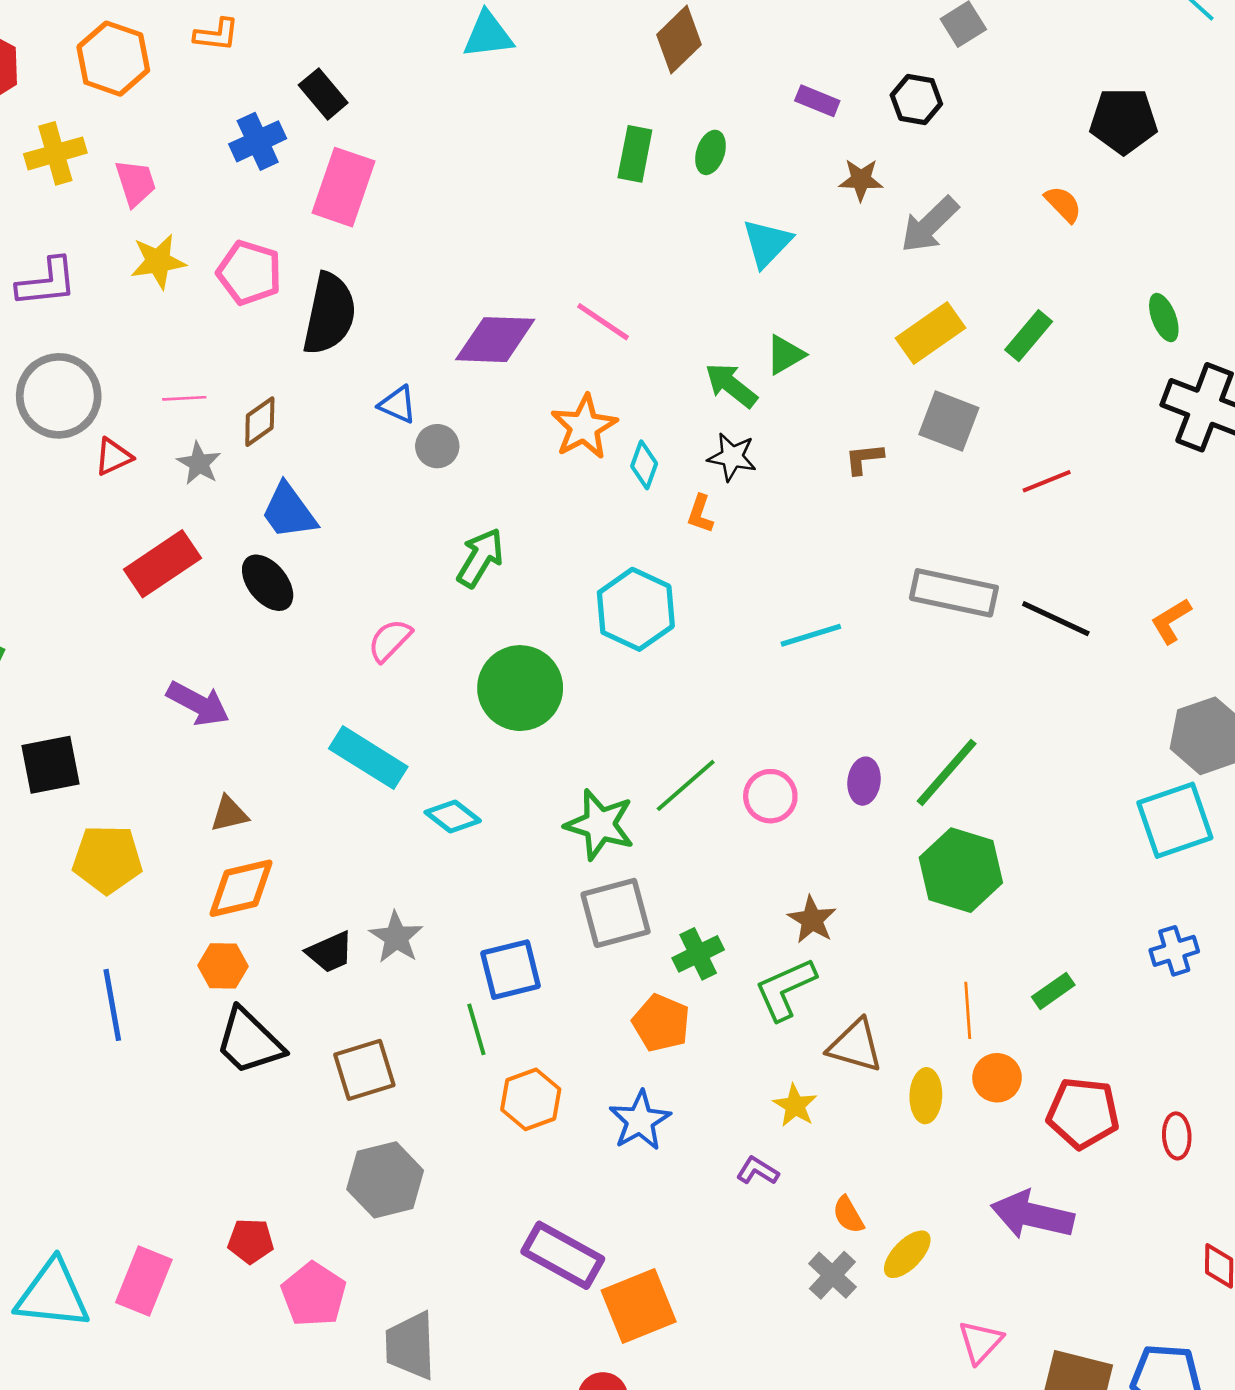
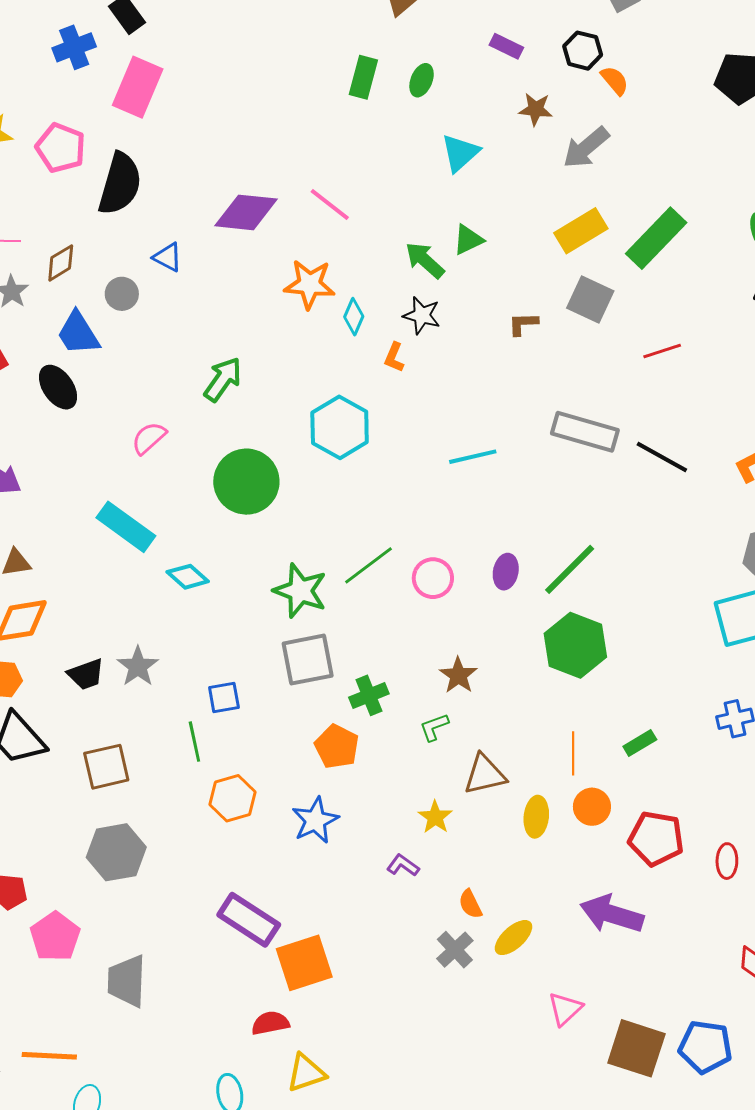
orange semicircle: (1063, 204) -> (615, 80), moved
green rectangle: (1029, 336) -> (656, 238), size x1.6
orange star: (584, 427) -> (310, 284), turned 30
gray circle: (437, 446) -> (122, 294), moved
blue square: (511, 970) -> (224, 697), size x0.7
green L-shape: (785, 989) -> (434, 727), size x0.6
brown triangle: (855, 1046) -> (485, 774), turned -33

